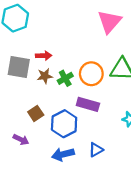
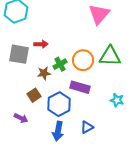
brown star: (45, 76) -> (44, 73), moved
blue arrow: (63, 154) -> (58, 131), turned -66

